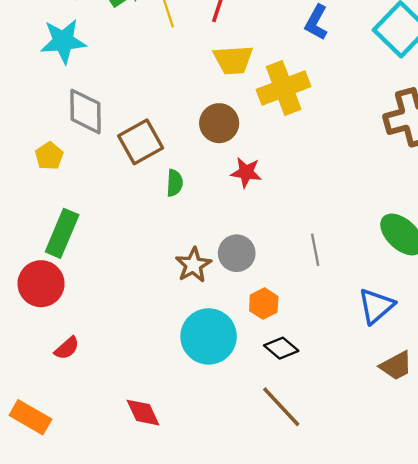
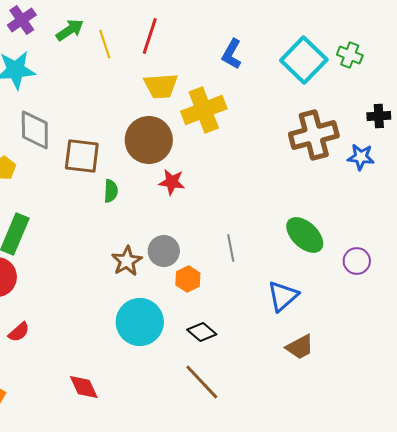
brown circle: (219, 123) -> (149, 140), size x1.4
brown square: (141, 142) -> (82, 156), turned 36
orange hexagon: (264, 304) -> (188, 279), moved

